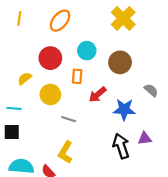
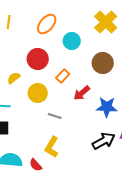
cyan circle: (87, 51) -> (72, 41), moved
orange rectangle: (77, 76) -> (63, 76), turned 40
black arrow: (121, 146) -> (104, 141), turned 80

